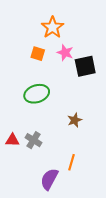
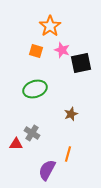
red triangle: (12, 140) -> (16, 144), moved

